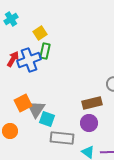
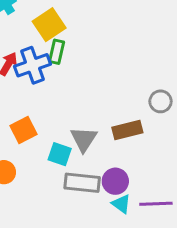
yellow square: (40, 33) -> (49, 25), size x1.5
gray triangle: (36, 109) -> (84, 139), moved
purple circle: (89, 123) -> (115, 181), moved

